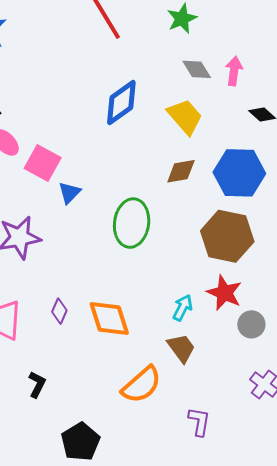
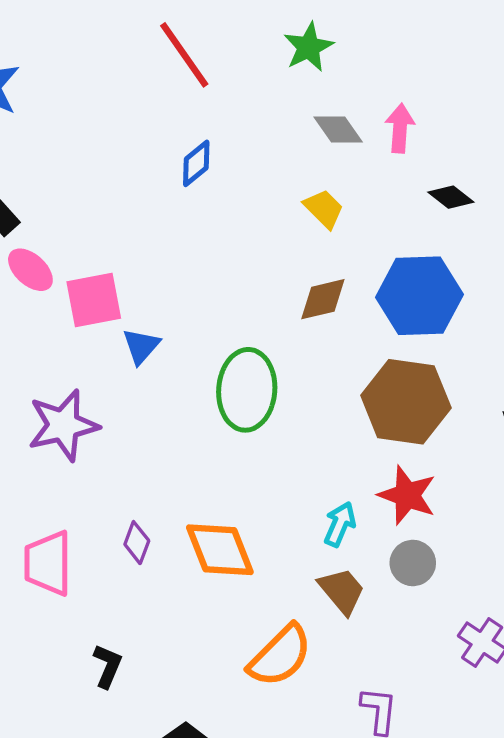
blue diamond: (121, 102) -> (196, 163), moved, size x0.6
yellow trapezoid: (185, 117) -> (324, 209), size x0.7
pink square: (43, 163) -> (94, 300), turned -36
gray circle: (251, 324) -> (413, 563), moved

